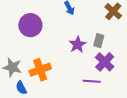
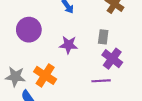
purple star: (78, 45) -> (68, 45), moved, turned -30
orange cross: (40, 70) -> (45, 75), turned -30

